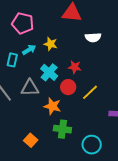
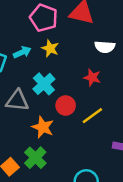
pink pentagon: (23, 23) -> (44, 18), moved
red star: (75, 67) -> (92, 77), moved
green cross: (62, 129) -> (35, 158), moved, turned 30

